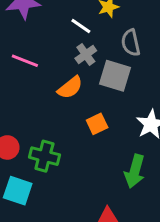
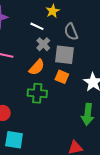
orange square: (97, 124) -> (62, 77), moved, turned -32
green cross: (44, 156) -> (37, 93), moved

